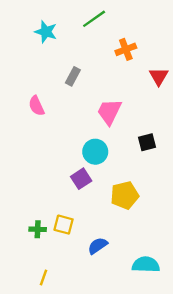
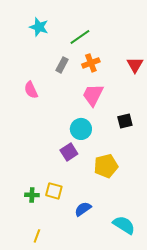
green line: (94, 19) -> (80, 37), moved
orange cross: (126, 49) -> (91, 63), moved
cyan semicircle: (146, 265) -> (124, 225), turned 30

